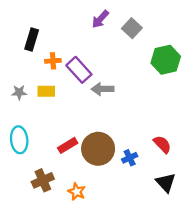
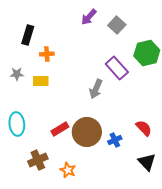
purple rectangle: (79, 70) -> (117, 68), moved
gray arrow: (103, 89) -> (96, 89), moved, turned -66
gray star: (19, 92) -> (17, 74), moved

